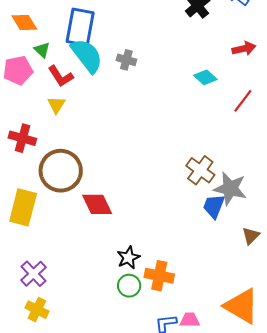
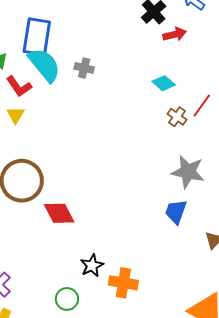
red arrow: (244, 49) -> (175, 34), moved
brown cross: (200, 170) -> (177, 117), moved, size x0.7
gray star: (230, 189) -> (188, 172), moved
green circle: (129, 286) -> (67, 299), moved

